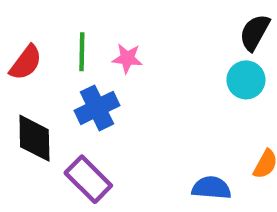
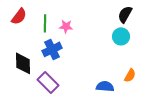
red semicircle: (26, 63) -> (19, 16), moved

